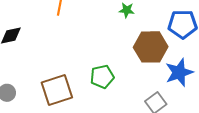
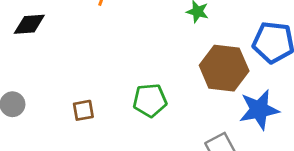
brown square: (57, 90) -> (83, 110), size x0.5

